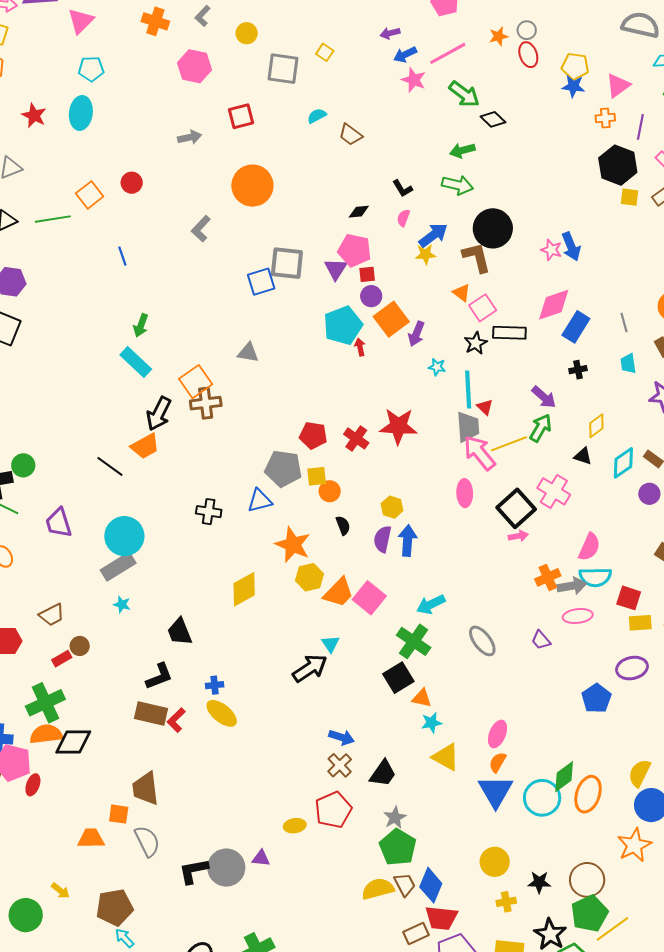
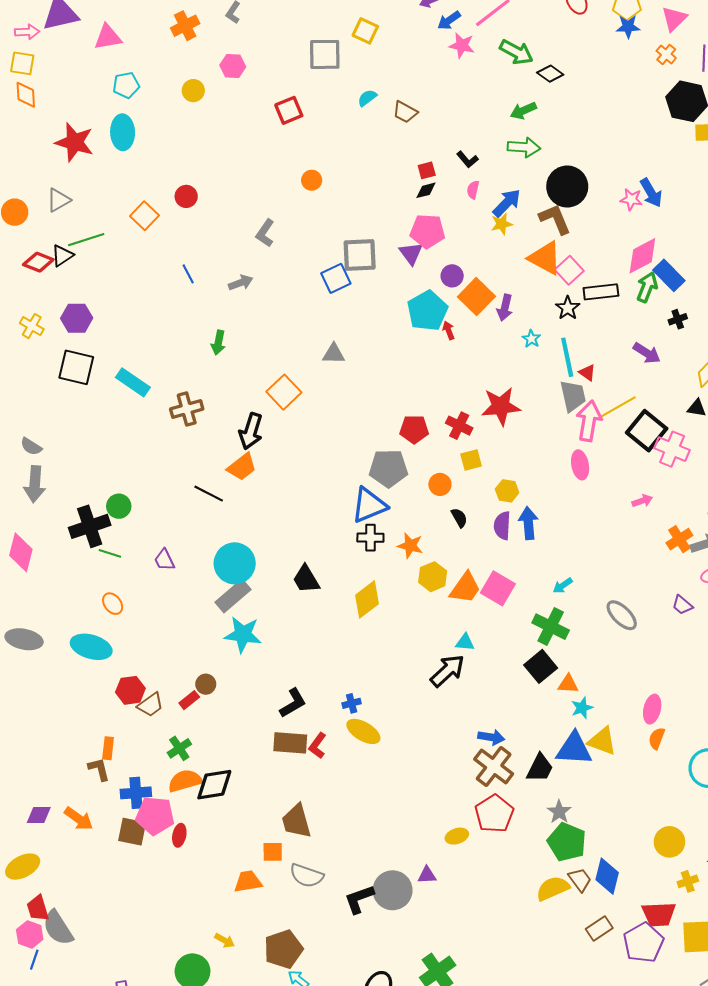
pink triangle: (81, 21) -> (108, 37), turned 44
orange cross: (155, 21) -> (185, 26), turned -36
yellow circle: (247, 33) -> (193, 91), moved
yellow square: (325, 52) -> (365, 31), size x1.4
pink hexagon: (194, 66) -> (233, 66), size x0.7
red star: (34, 115) -> (75, 142), size x1.5
orange cross: (605, 118) -> (666, 54), turned -36
gray arrow: (190, 137) -> (241, 283), moved
orange circle: (252, 186) -> (312, 180), size x0.5
green line: (53, 219) -> (86, 240), moved
red square: (367, 274) -> (427, 170), moved
orange triangle: (462, 293) -> (545, 258), size x1.8
blue rectangle: (576, 327) -> (669, 275), turned -68
cyan rectangle: (136, 362) -> (133, 382), moved
cyan star: (437, 367) -> (531, 339), turned 30
brown cross: (206, 403) -> (187, 409), moved
green arrow: (541, 428) -> (647, 287), moved
pink arrow: (479, 453) -> (589, 421), turned 57
yellow square: (317, 476) -> (471, 460), moved
blue triangle: (260, 501) -> (369, 505), size x1.4
black square: (516, 508) -> (647, 431), moved
black cross: (209, 512) -> (370, 538), moved
purple trapezoid: (59, 523) -> (164, 560), size x0.7
orange star: (293, 545) -> (410, 546), size x0.7
cyan star: (122, 604) -> (243, 634), size x2.0
cyan arrow: (431, 604) -> (563, 586), size x0.7
brown trapezoid: (52, 615) -> (151, 705), moved
black trapezoid: (180, 632) -> (306, 579), moved
cyan triangle: (330, 644) -> (465, 642), turned -42
green cross: (45, 703) -> (179, 748), size x0.6
brown cross: (340, 765) -> (494, 767), size x1.5
blue triangle: (496, 791) -> (574, 749), moved, turned -48
gray semicircle: (147, 841) -> (307, 876), turned 144
red trapezoid: (441, 918) -> (659, 914), moved

